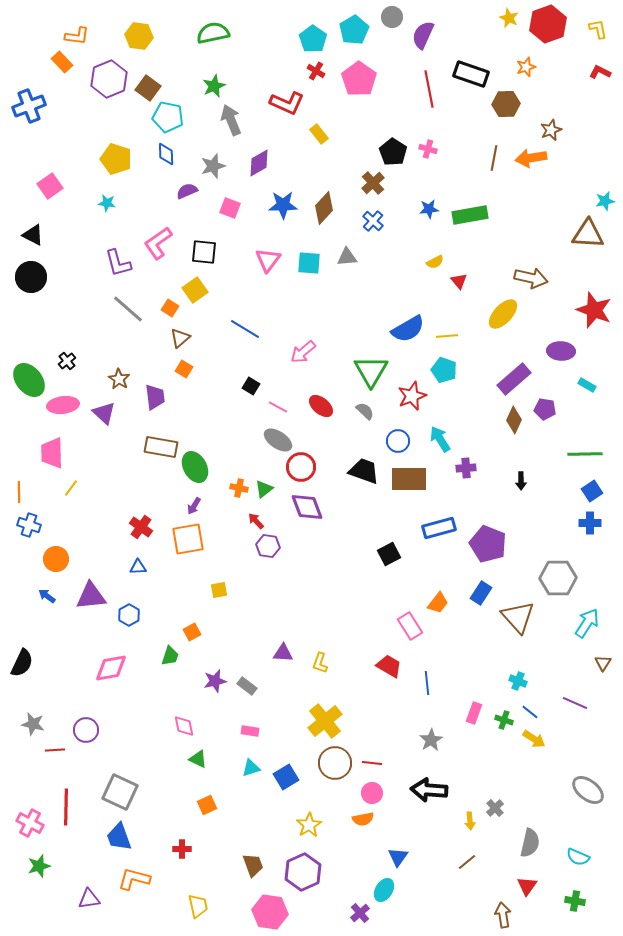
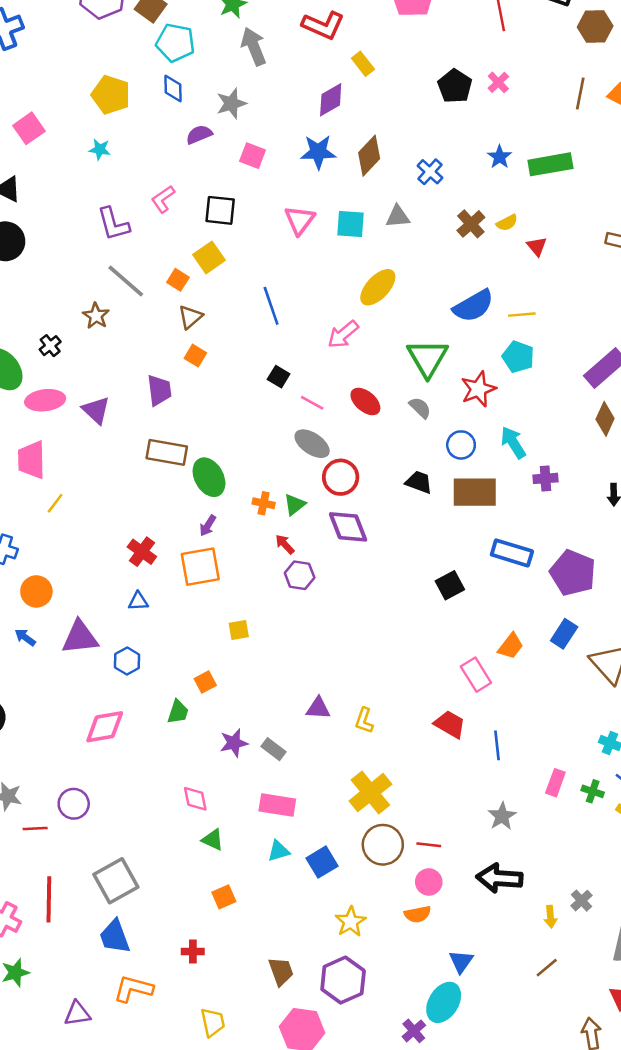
pink cross: (428, 149) -> (498, 82), turned 30
purple diamond: (259, 163) -> (331, 100), moved
brown cross: (373, 183) -> (471, 224), moved
blue star: (429, 209) -> (500, 157), turned -30
pink L-shape: (158, 243) -> (163, 199), size x0.7
yellow ellipse: (503, 314) -> (378, 287), moved
blue line: (245, 329) -> (271, 306), turned 40
brown star: (119, 379) -> (96, 316), moved
black trapezoid: (364, 471) -> (419, 482), size x0.7
blue rectangle: (439, 528) -> (512, 553), turned 32
pink rectangle: (250, 731) -> (277, 805), size x1.6
gray square: (120, 792) -> (116, 881), turned 36
cyan ellipse: (384, 890) -> (444, 1002), size x1.4

